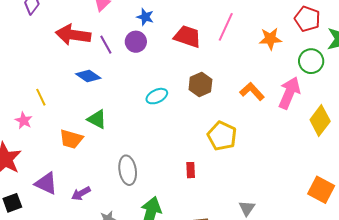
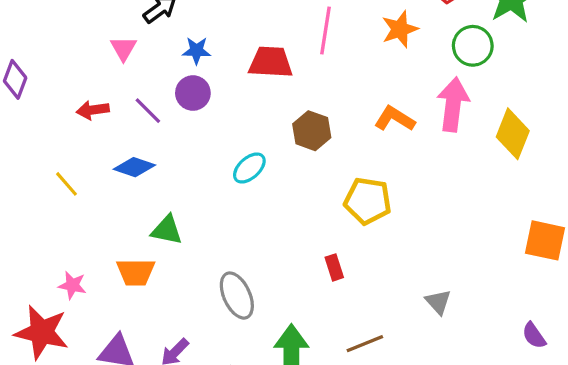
red arrow: (73, 35) -> (93, 110), size x0.6
yellow line: (41, 97) -> (67, 184), moved
pink star: (24, 121) -> (72, 285), moved

